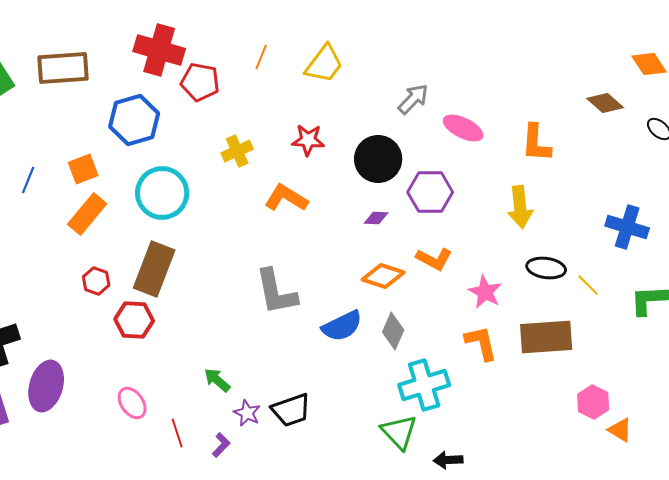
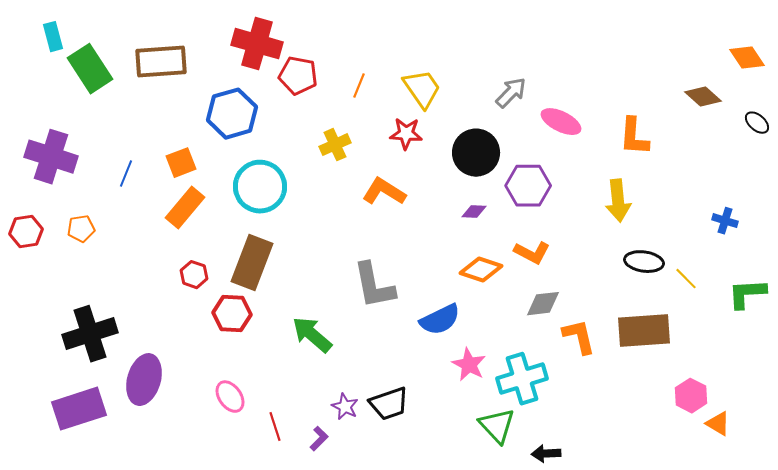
orange line: (261, 57) -> (359, 86), moved
yellow trapezoid: (324, 64) -> (422, 89), moved, turned -72
blue cross: (627, 227) -> (725, 221), size x0.6
pink star: (485, 292) -> (469, 365), moved
gray diamond: (393, 331) -> (543, 304), moved, turned 60
green arrow: (217, 380) -> (312, 335), moved, size x1.5

